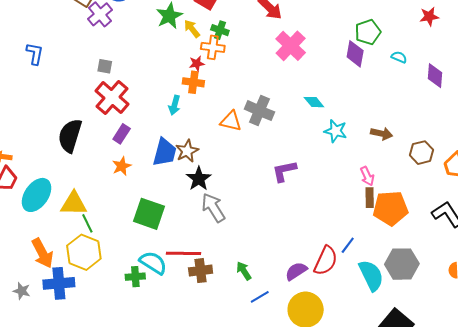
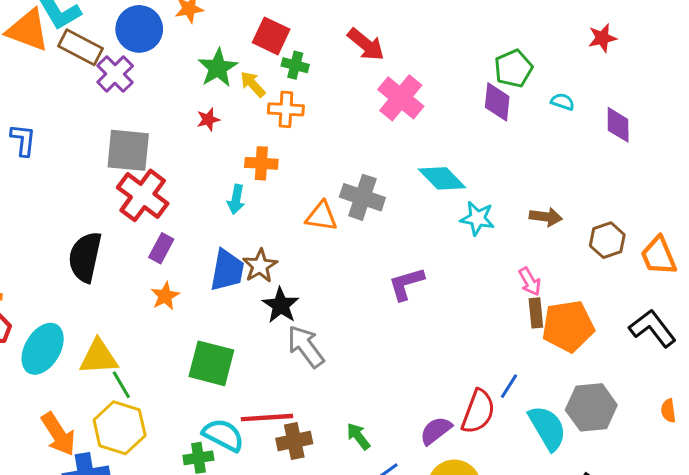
green cross: (220, 30) -> (295, 65), moved
red star: (197, 64) -> (208, 119), moved
gray square: (105, 66) -> (128, 150), size x2.0
cyan diamond: (314, 102) -> (442, 178), size x1.5

